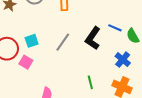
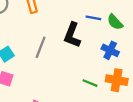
green line: (90, 82) -> (90, 83), moved, turned -40

